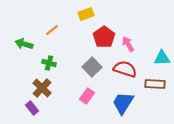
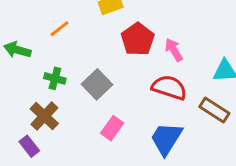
gray square: (92, 67) -> (97, 84), moved
brown rectangle: (155, 84) -> (214, 110), turned 30

